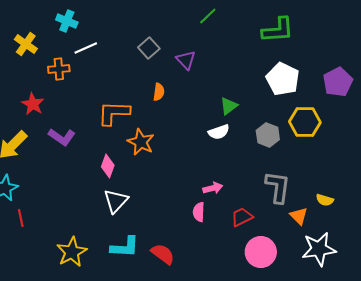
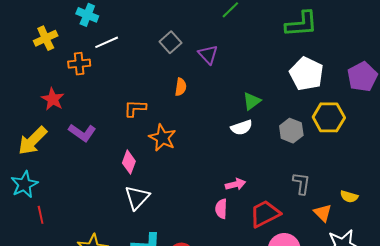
yellow cross: (26, 44) -> (46, 38), turned 30
orange L-shape: (114, 113) -> (135, 108), size x0.7
gray L-shape: (278, 187) -> (301, 183), size x0.7
red trapezoid: (242, 217) -> (265, 214), size x1.4

